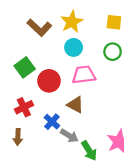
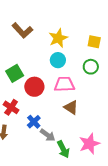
brown L-shape: (39, 28) -> (22, 31), moved
brown triangle: (75, 105) -> (71, 107), moved
red cross: (24, 107) -> (11, 107), turned -35

